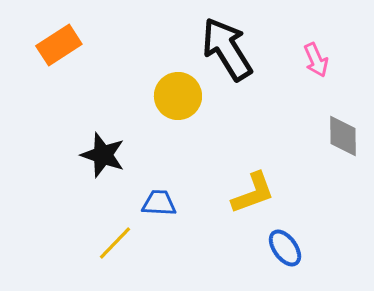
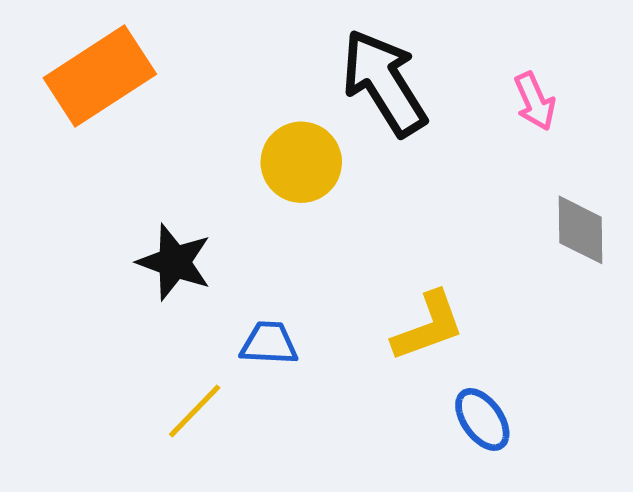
orange rectangle: (59, 45) -> (100, 76), size x1.4

